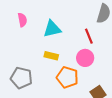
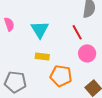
cyan triangle: (52, 29) -> (40, 30), turned -42
pink circle: (85, 58) -> (87, 53), moved

